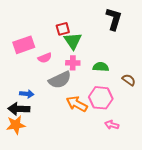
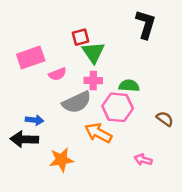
brown semicircle: (129, 80) -> (165, 119), moved
pink hexagon: (101, 98) -> (118, 107), moved
orange star: (16, 125) -> (61, 160), moved

